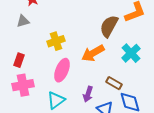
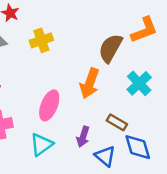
yellow cross: (56, 41) -> (41, 40), moved
orange arrow: (93, 53) -> (90, 83), turned -40

